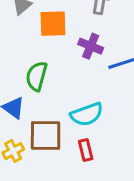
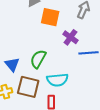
green semicircle: (37, 76) -> (38, 59), moved

